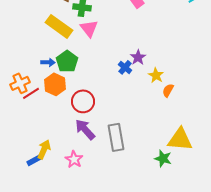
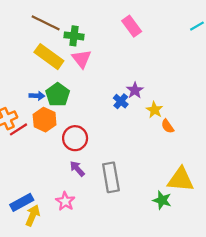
orange semicircle: (168, 90) -> (168, 126), turned -64
purple arrow: (85, 129) -> (77, 169), size x0.7
yellow arrow: (44, 149) -> (33, 215), moved
blue rectangle: (34, 160) -> (22, 202), size x1.5

